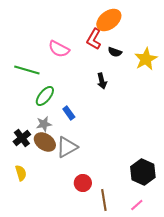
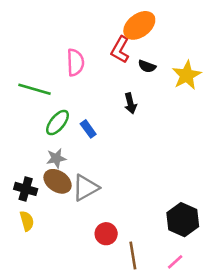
pink semicircle: (59, 49) -> (75, 62), turned -120
blue rectangle: (69, 113) -> (88, 129), moved
black cross: (22, 138) -> (26, 189), moved, turned -36

